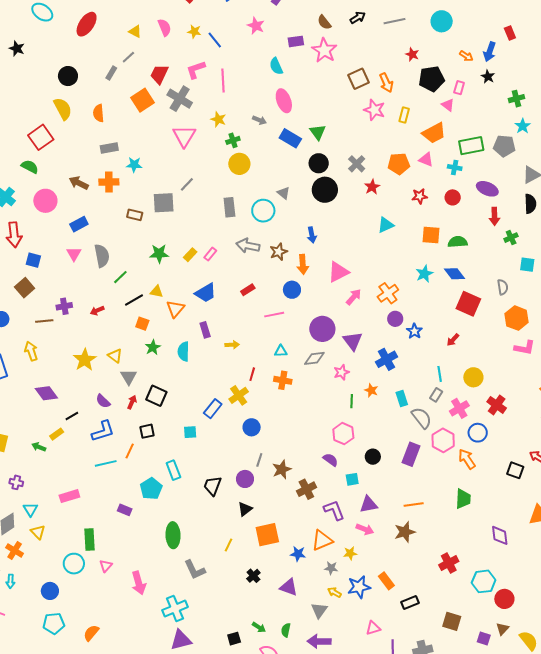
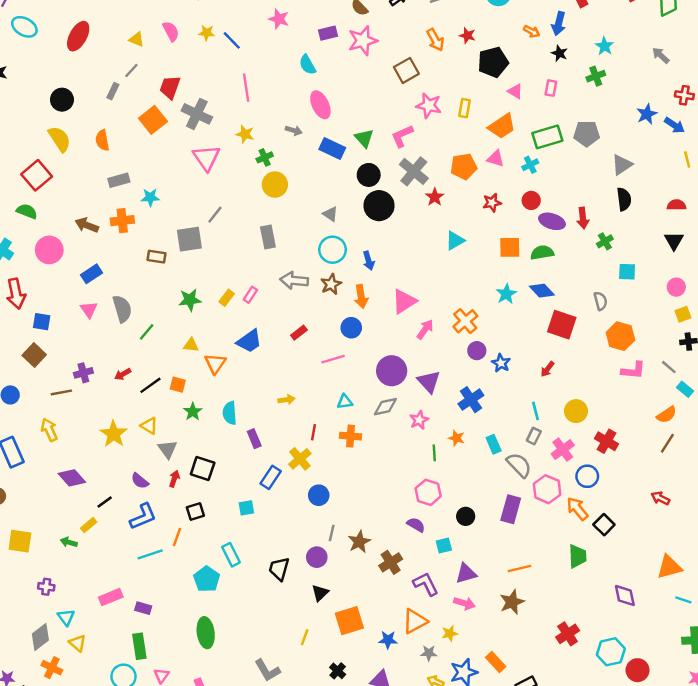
pink star: (324, 50) -> (363, 41), turned 30
pink L-shape: (196, 70) -> (402, 136), moved
orange arrow: (386, 83) -> (435, 40), moved
pink rectangle: (459, 88) -> (551, 88), moved
cyan star: (523, 126) -> (605, 46), moved
gray cross: (357, 164) -> (414, 171), size x1.4
cyan cross: (455, 168) -> (530, 165), turned -32
purple ellipse: (487, 189) -> (552, 221), moved
cyan circle: (263, 211) -> (333, 250), moved
black line: (134, 300) -> (150, 385), moved
purple rectangle: (205, 330) -> (254, 439), moved
black square: (515, 470) -> (604, 525), moved, turned 30
purple rectangle: (125, 510) -> (143, 608), moved
green ellipse: (173, 535) -> (206, 633), moved

